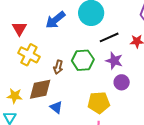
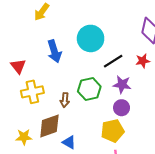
blue arrow: (55, 20) -> (54, 51), turned -60
yellow cross: (29, 55) -> (32, 92), turned -30
purple circle: (122, 82) -> (122, 108), moved

